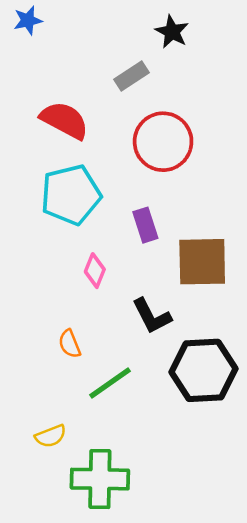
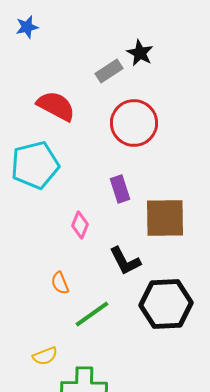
black star: (172, 32) -> (140, 53), moved
cyan pentagon: (71, 195) -> (35, 165), moved

